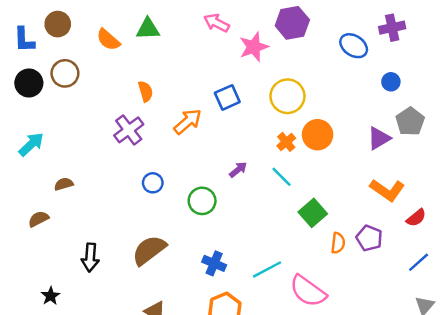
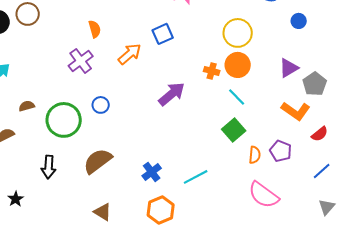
yellow circle: (287, 96) -> (238, 33), moved
gray pentagon: (410, 121) -> (315, 84), moved
orange cross: (286, 142) -> (212, 71), turned -35
purple arrow: (238, 170) -> (172, 94), size x1.8
cyan line: (281, 177) -> (237, 97), moved
green circle: (202, 201) -> (64, 120), moved, size x1.5
blue cross: (214, 263) -> (152, 172), turned 30
pink semicircle: (308, 291) -> (264, 195), moved

